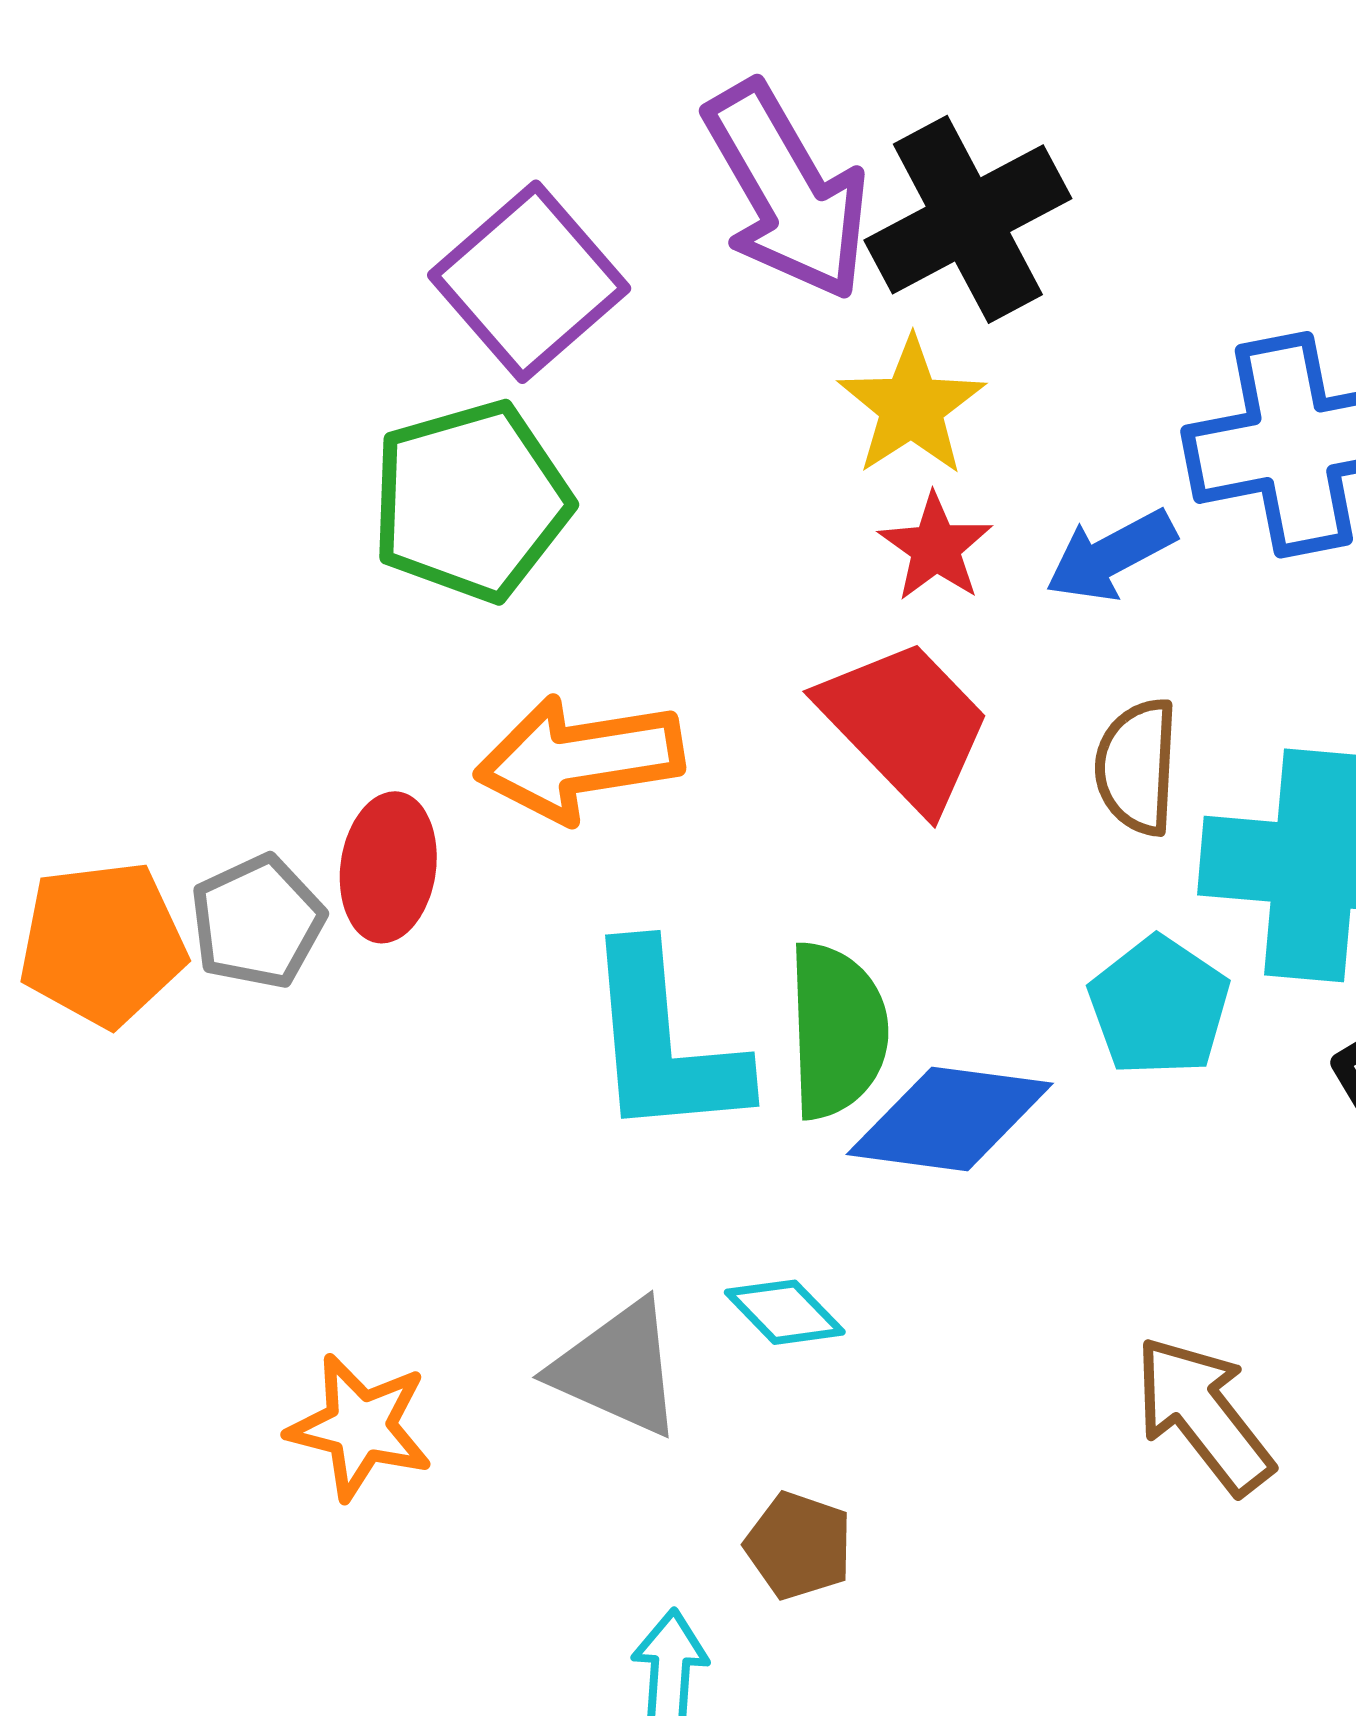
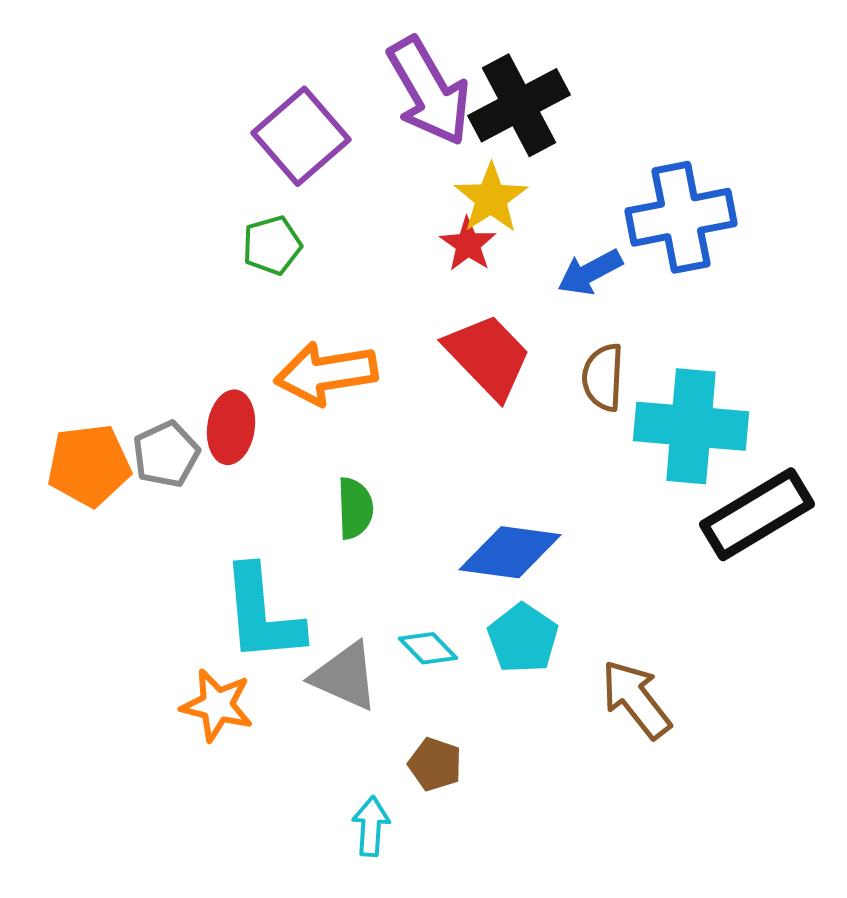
green pentagon: (471, 501) -> (272, 245), size x0.6
red star: (936, 547) -> (468, 244), moved
cyan pentagon: (1159, 1006) -> (523, 638), moved
green semicircle: (837, 1030) -> (355, 508), moved, size x0.7
cyan L-shape: (664, 1042) -> (262, 614), moved

